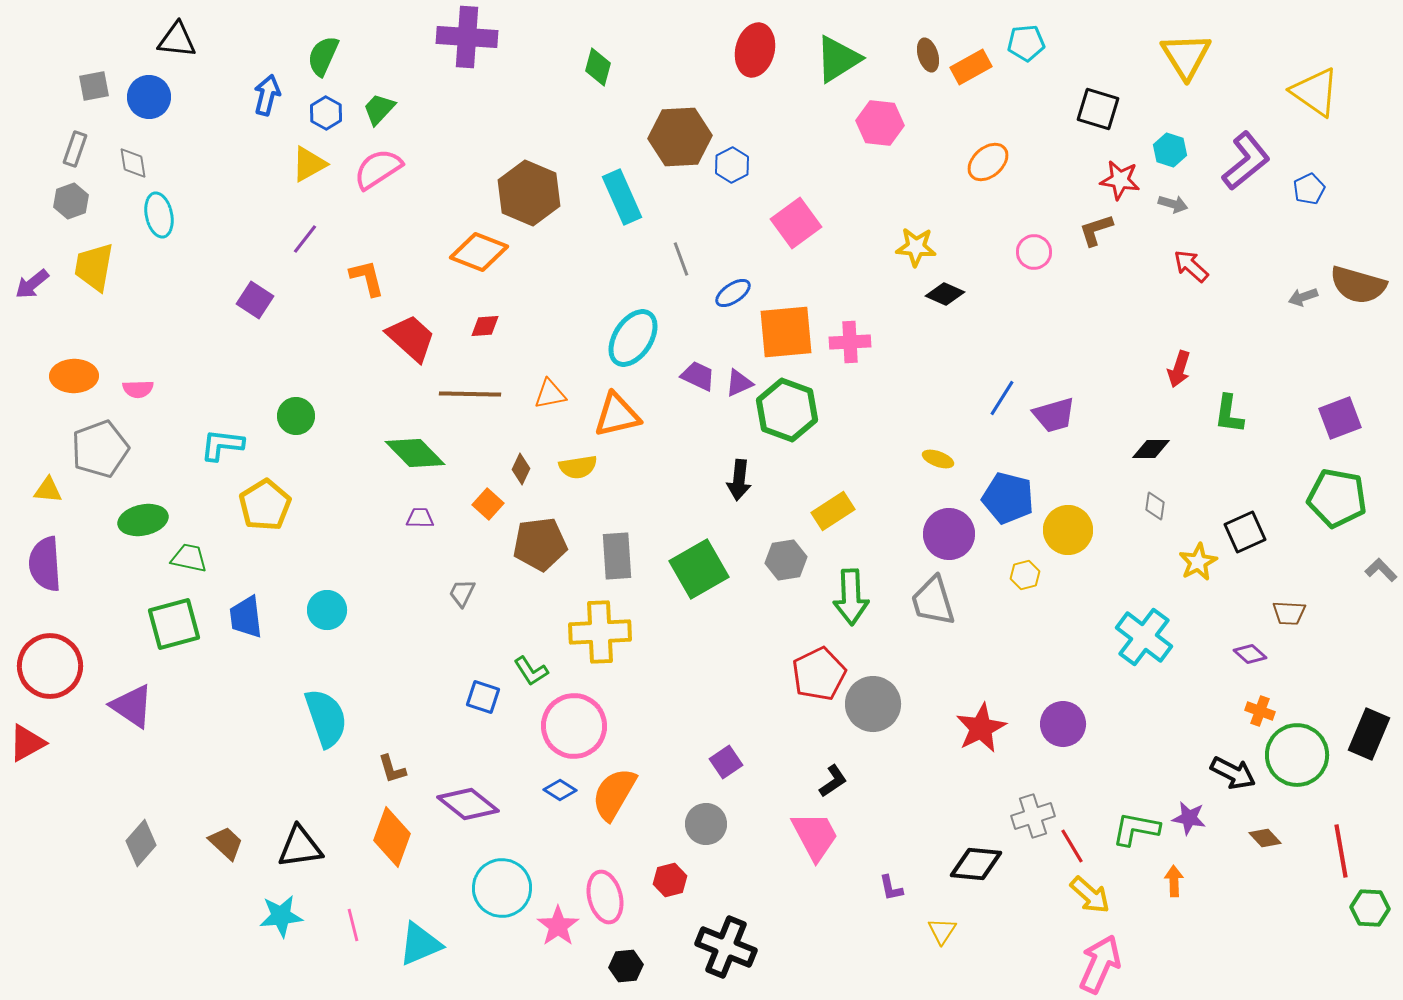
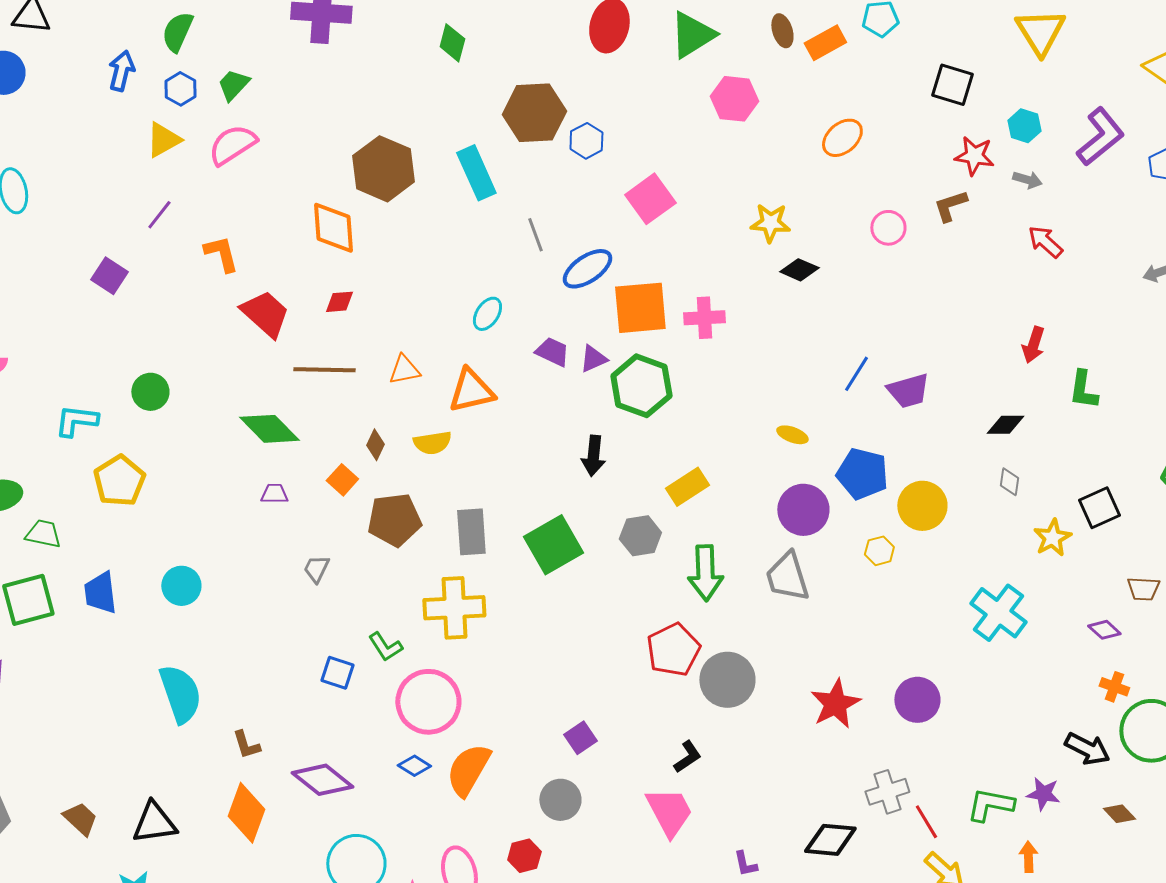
orange diamond: (479, 252) -> (333, 228), turned 64
blue ellipse: (733, 293) -> (587, 269), size x1.4
cyan ellipse: (633, 338) -> (487, 314), size x0.6

